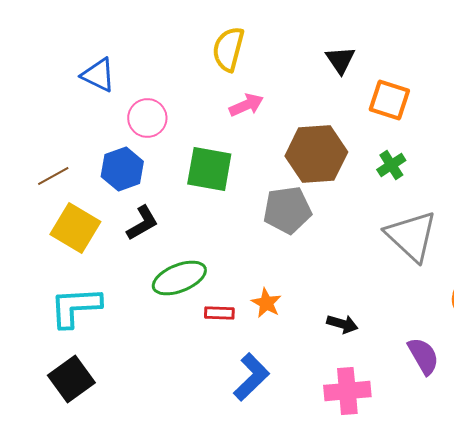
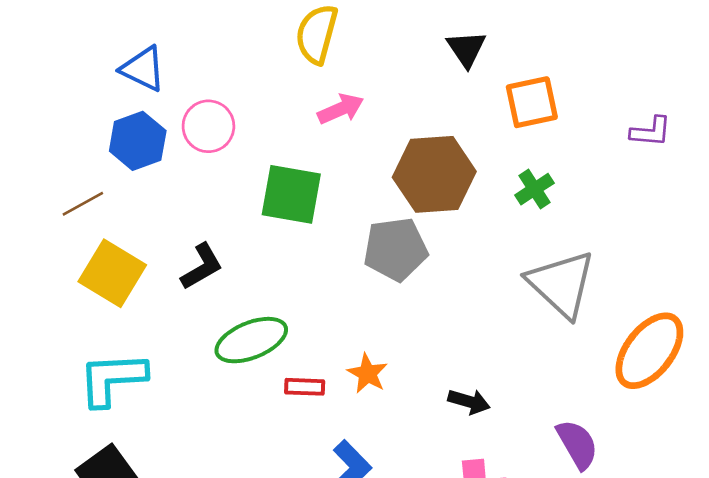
orange square: (389, 100) -> (532, 102), turned -30
blue hexagon: (122, 169) -> (138, 141), moved

